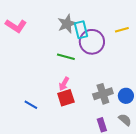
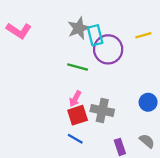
gray cross: (103, 94) -> (102, 110), moved, turned 30
blue circle: (126, 96) -> (148, 102), moved
blue line: (31, 105) -> (75, 139), moved

